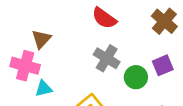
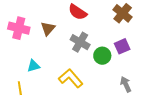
brown triangle: (41, 39) -> (48, 29), moved
pink cross: (25, 66) -> (19, 28), moved

